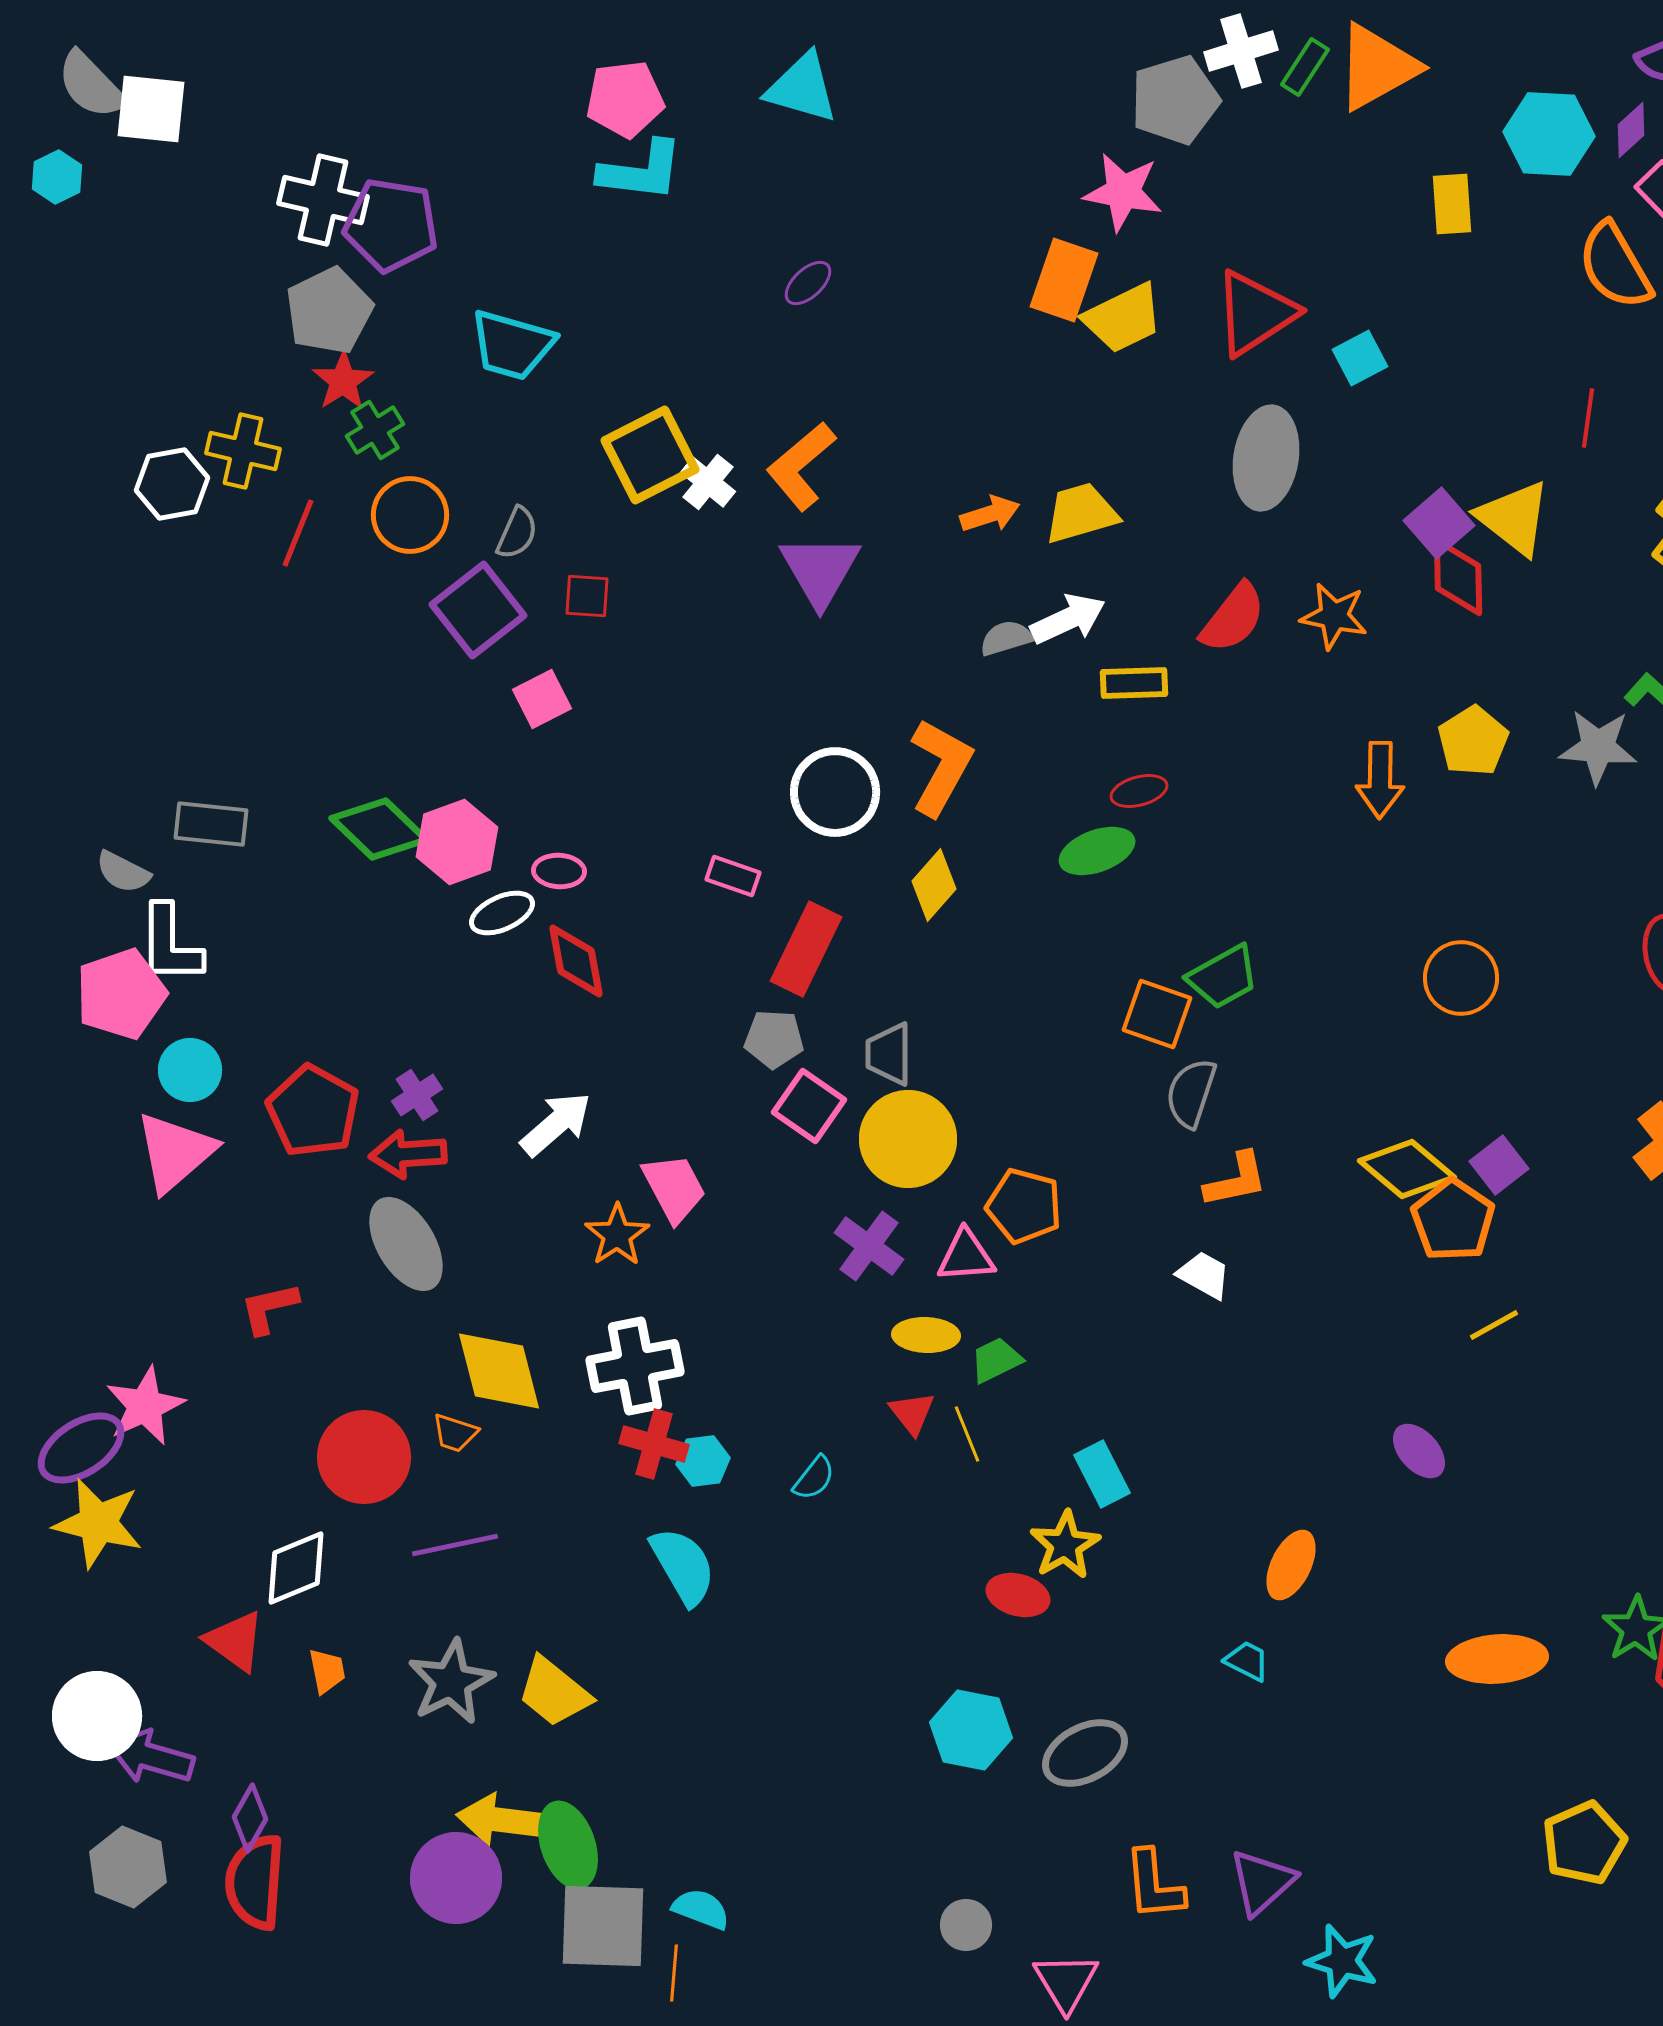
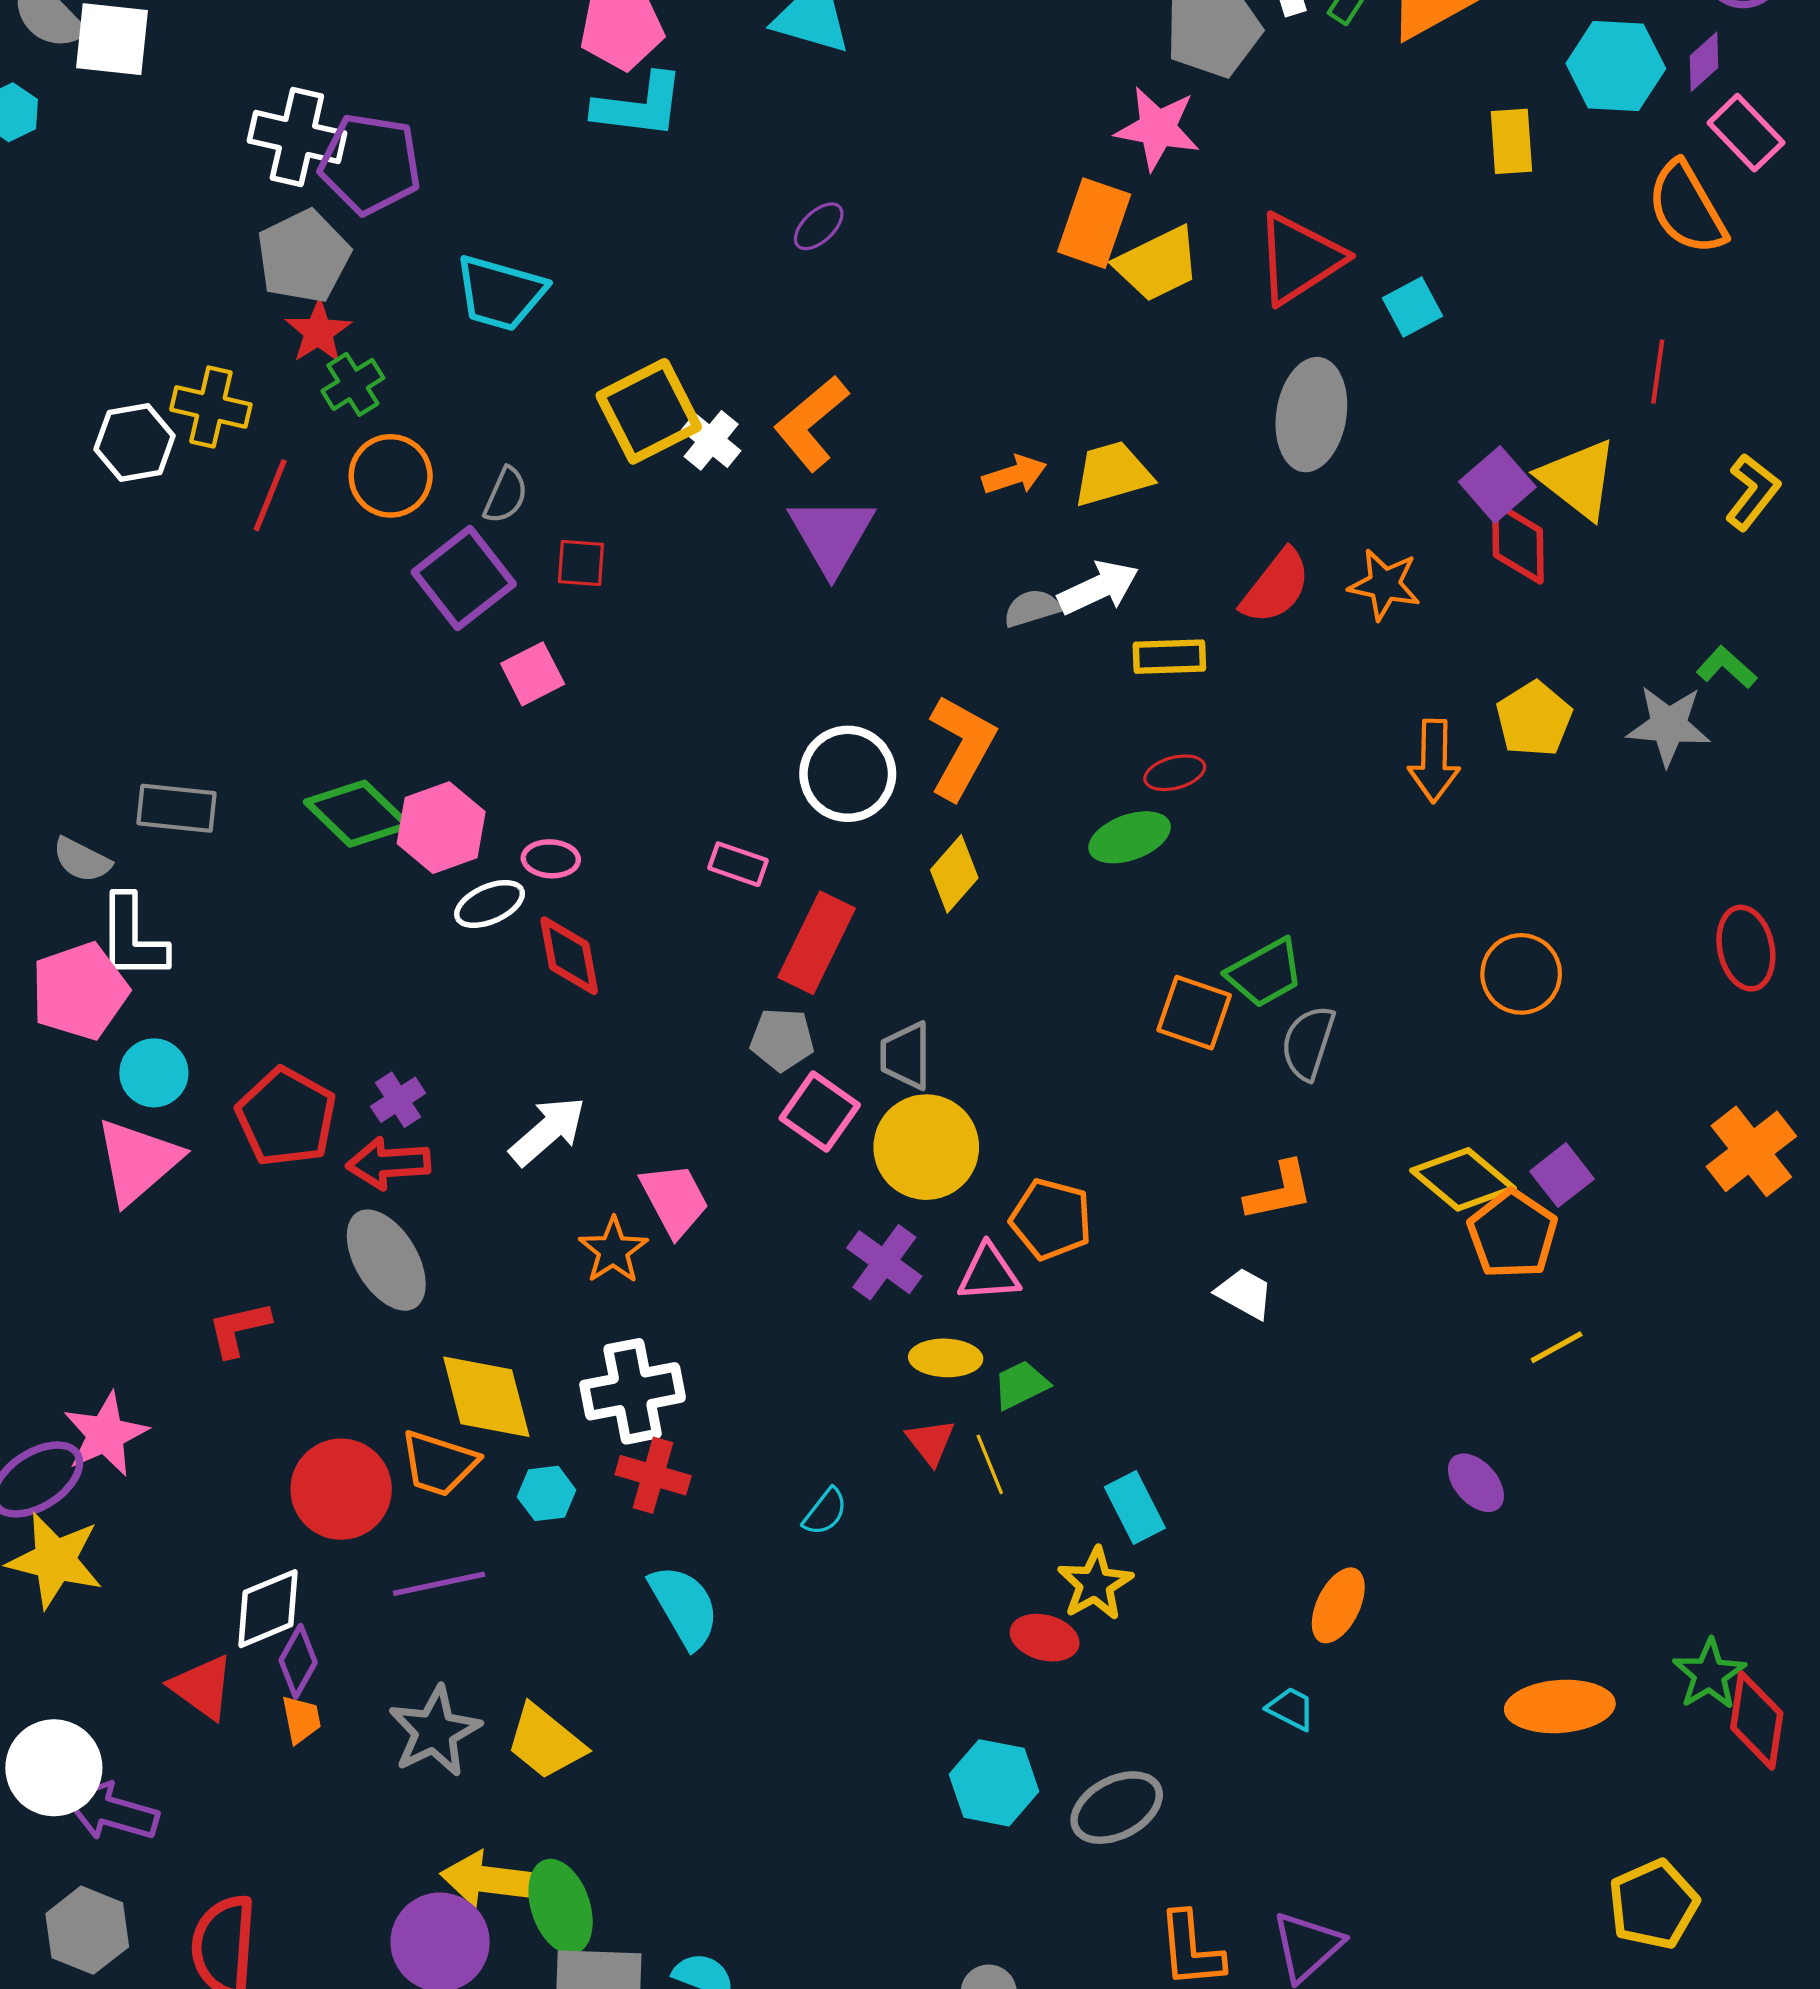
gray semicircle: (1191, 1093) -> (1308, 1043), moved
orange trapezoid: (455, 1433) -> (439, 1463), size x1.6
cyan hexagon: (703, 1461) -> (547, 1493), moved
purple diamond: (250, 1818) -> (298, 1661), moved

